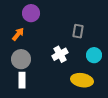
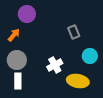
gray rectangle: (78, 31) -> (74, 32), turned -32
white cross: (60, 54) -> (55, 65), moved

